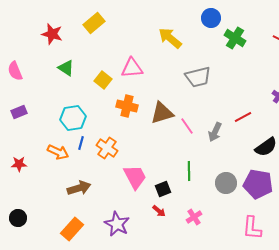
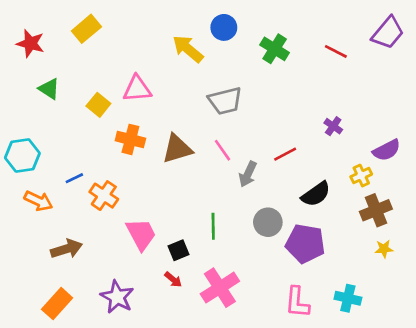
blue circle: (211, 18) -> (224, 27), moved
cyan hexagon: (73, 118) -> (22, 156), moved
pink line: (187, 126) -> (223, 150), moved
blue line: (81, 143) -> (74, 178), moved, turned 48
gray circle: (226, 183) -> (268, 222), moved
pink cross: (194, 217) -> (220, 288), size x1.8

